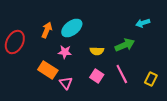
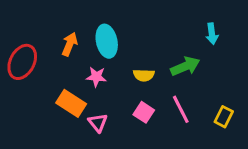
cyan arrow: (143, 23) -> (212, 34), turned -80
cyan ellipse: (72, 28) -> (107, 41), turned -65

